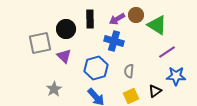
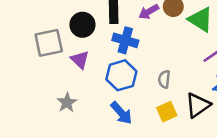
blue cross: (114, 41) -> (125, 40), moved
black triangle: (155, 91) -> (198, 105), size x1.5

